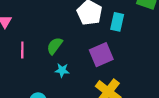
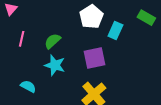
cyan star: (62, 70) -> (55, 65), size x1.5

